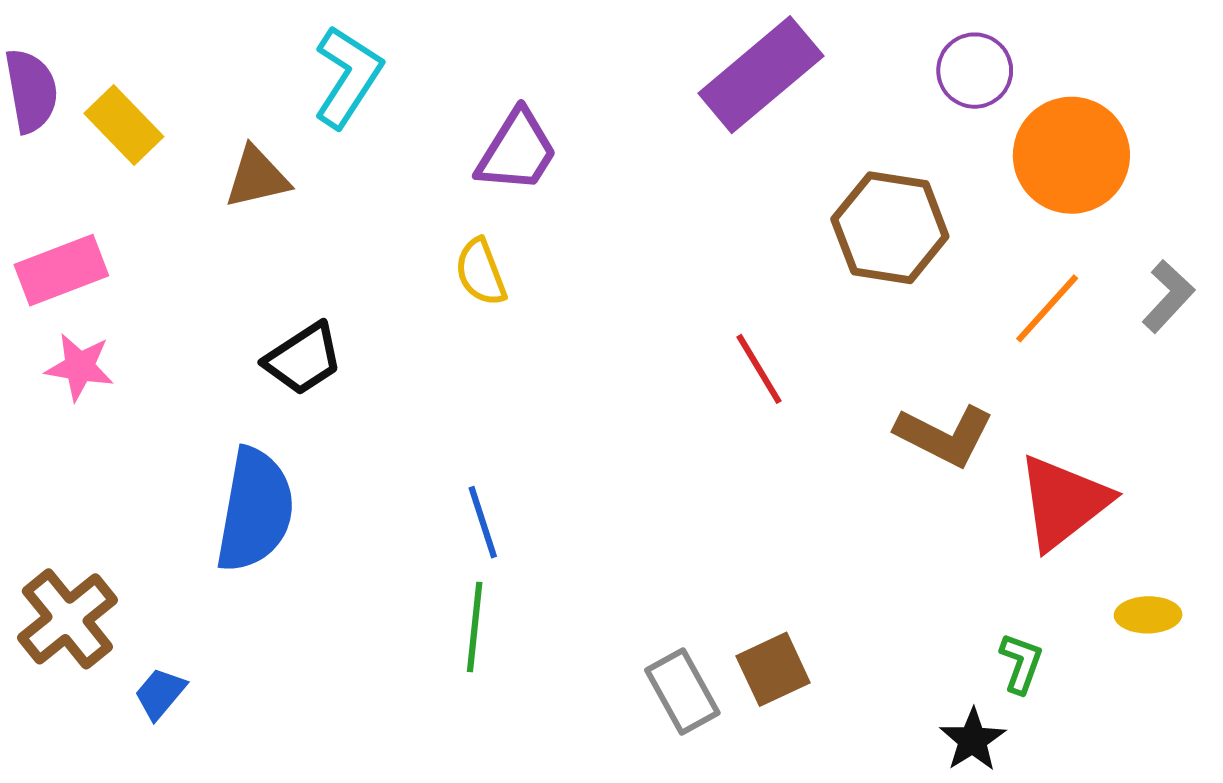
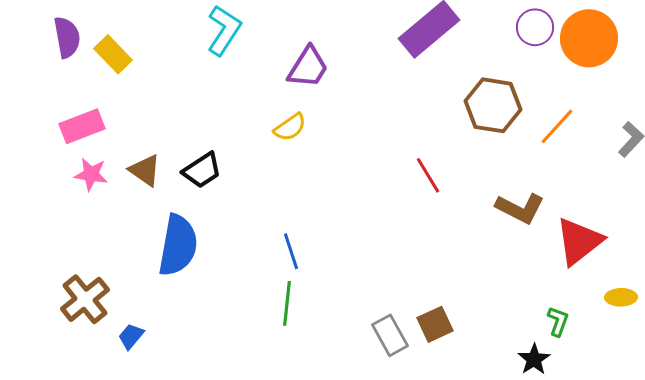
orange circle: (1071, 155) -> (589, 38), moved
brown triangle: (257, 177) -> (145, 170), moved, turned 48
yellow semicircle: (481, 272) -> (290, 127), turned -104
orange line: (1047, 308) -> (557, 126), moved

